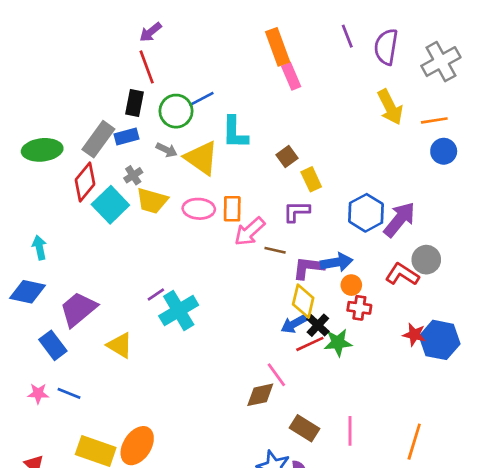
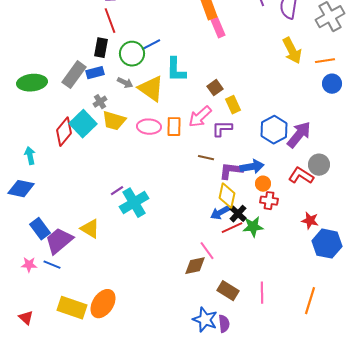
red diamond: (85, 182) -> (64, 132), moved
pink arrow: (250, 232) -> (200, 117), moved
purple trapezoid: (78, 309) -> (59, 241), moved
blue hexagon: (440, 340) -> (327, 244), moved

